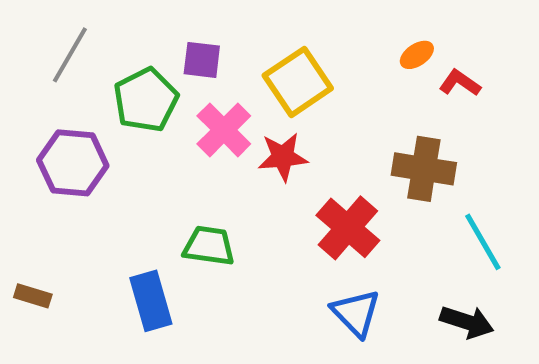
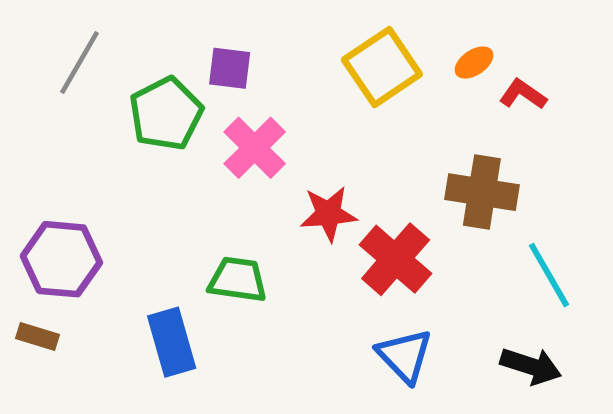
yellow square: (298, 82) -> (382, 67), moved
red star: (283, 157) -> (329, 214), moved
purple hexagon: (73, 163) -> (61, 259), moved

